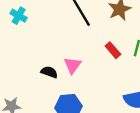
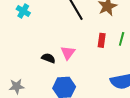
red rectangle: (113, 50) -> (102, 40), turned 48

